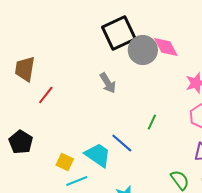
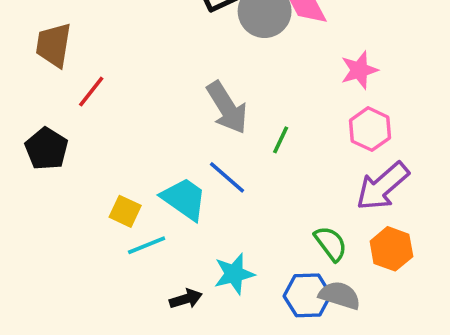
gray arrow: (108, 83) -> (227, 108), moved, size x1.4
black pentagon: (21, 142) -> (46, 149), moved

